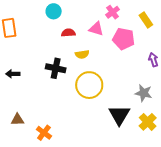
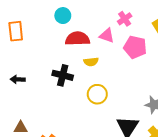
red semicircle: (68, 33) -> (77, 39), size x1.6
yellow circle: (89, 85) -> (97, 94), size x0.7

